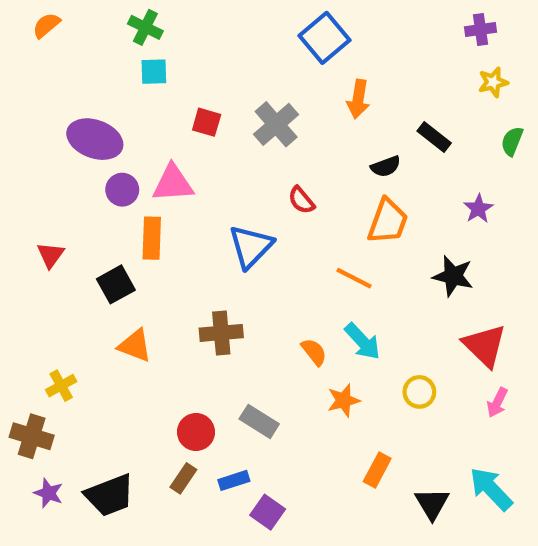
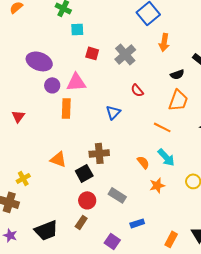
cyan square: (154, 72) -> (77, 29), moved
blue triangle: (251, 247) -> (113, 112), size x0.7
black square: (116, 284) -> (84, 173), moved
orange rectangle: (377, 470) -> (171, 239), moved
blue rectangle: (234, 480) -> (137, 223), moved
purple star: (48, 493) -> (10, 235), moved
purple square: (268, 512) -> (112, 241), moved

